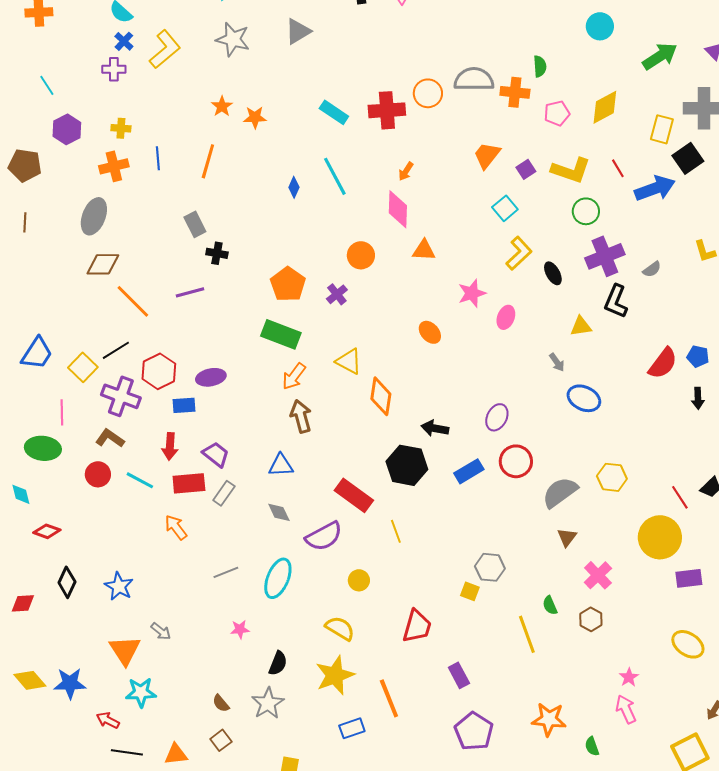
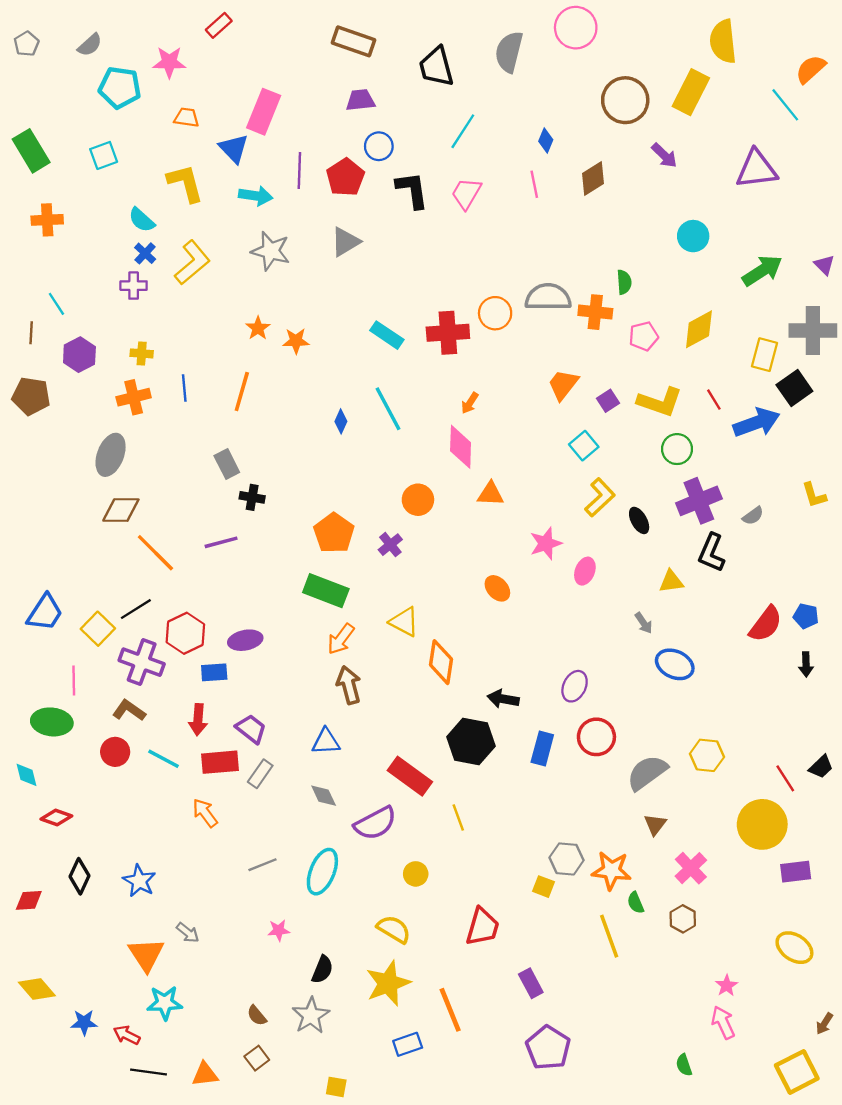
brown line: (25, 222) -> (31, 333), moved
blue rectangle: (469, 471) -> (542, 748), turned -44
blue star: (70, 683) -> (84, 1022), moved, size x0.7
orange star: (549, 719) -> (611, 870), moved

